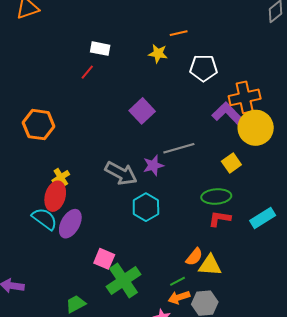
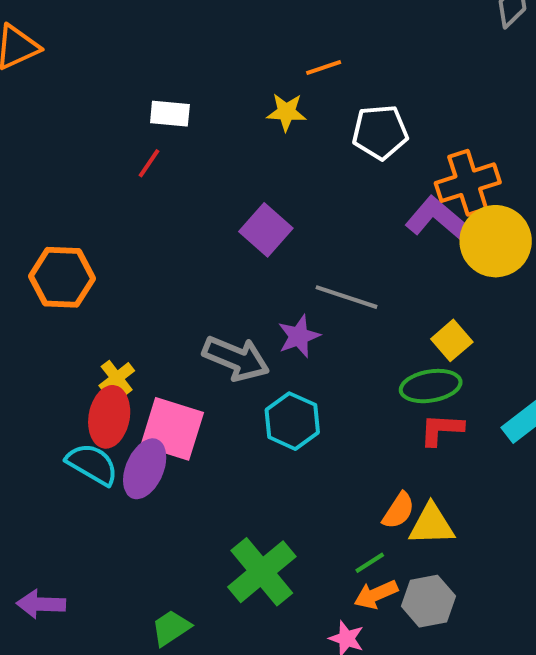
gray line: (179, 148) -> (347, 297), turned 40
yellow square: (231, 163) -> (452, 340), moved
pink square: (104, 259) -> (172, 429), moved, size x1.5

